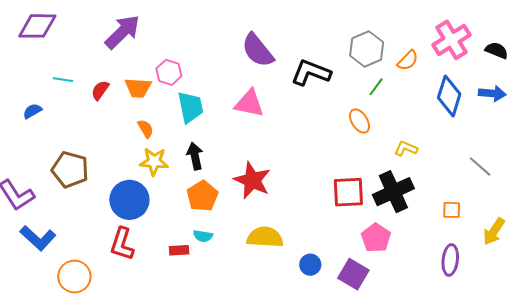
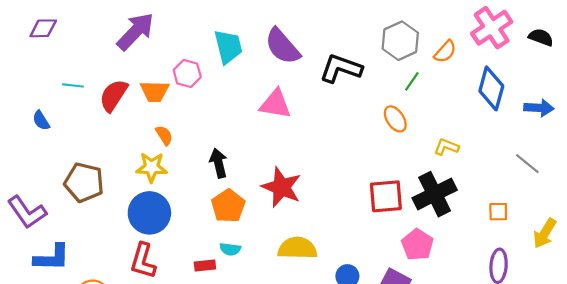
purple diamond: (37, 26) -> (43, 28), size x0.7
red semicircle: (100, 90) -> (114, 95), size x1.5
blue arrow: (492, 93) -> (539, 108), moved
cyan trapezoid: (190, 107) -> (228, 47), moved
blue semicircle: (32, 111) -> (41, 120), turned -90
yellow star: (154, 162) -> (152, 167), moved
blue L-shape: (38, 238) -> (52, 258), turned -39

